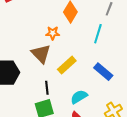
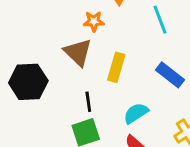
cyan line: (98, 34) -> (160, 20), turned -36
yellow rectangle: (67, 65) -> (116, 67), turned -30

